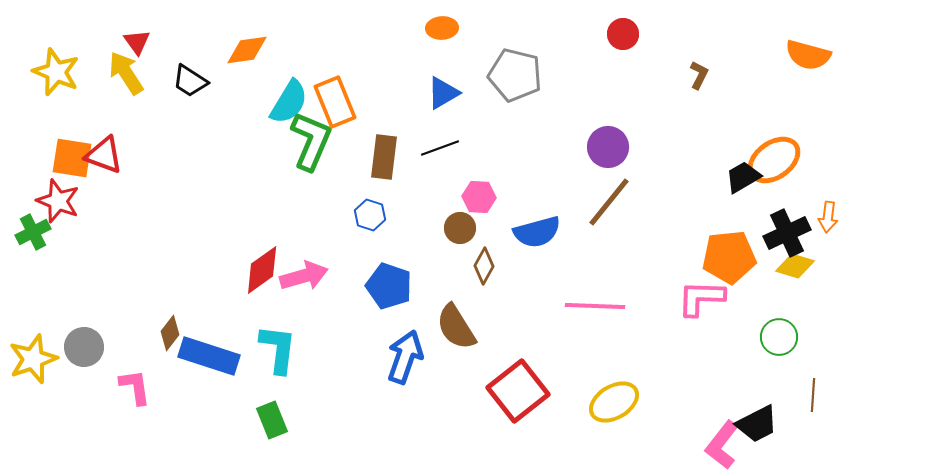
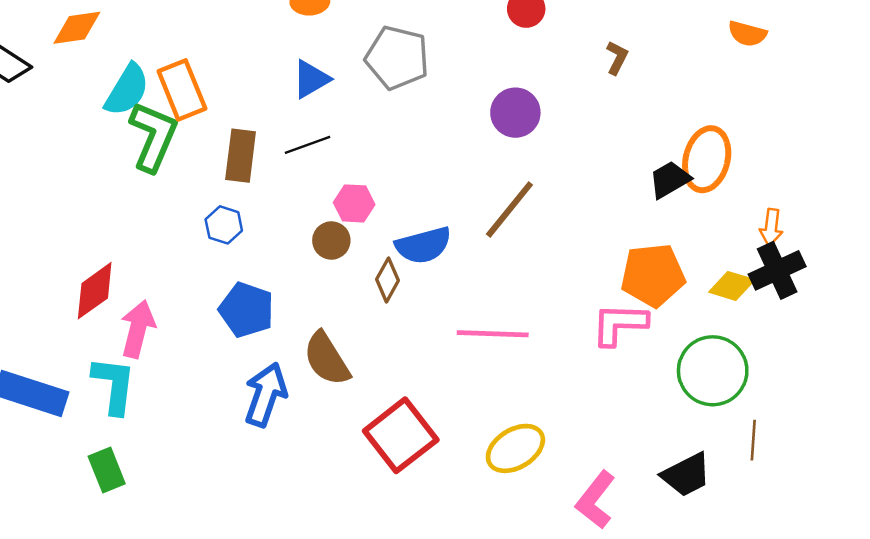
orange semicircle: (808, 55) -> (747, 34), size x0.7
purple circle: (608, 147) -> (515, 113), moved
orange ellipse: (774, 160) -> (707, 159), turned -40
black cross: (787, 233) -> (777, 270), moved
brown diamond: (484, 266) -> (388, 280), moved
pink arrow: (304, 276) -> (138, 329), moved, turned -60
green circle: (779, 337) -> (713, 371), size x1.6
pink L-shape: (722, 445) -> (596, 500), moved

